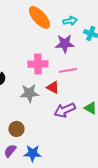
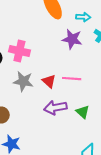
pink cross: (38, 64) -> (19, 51), moved
pink line: (68, 70) -> (72, 79), moved

